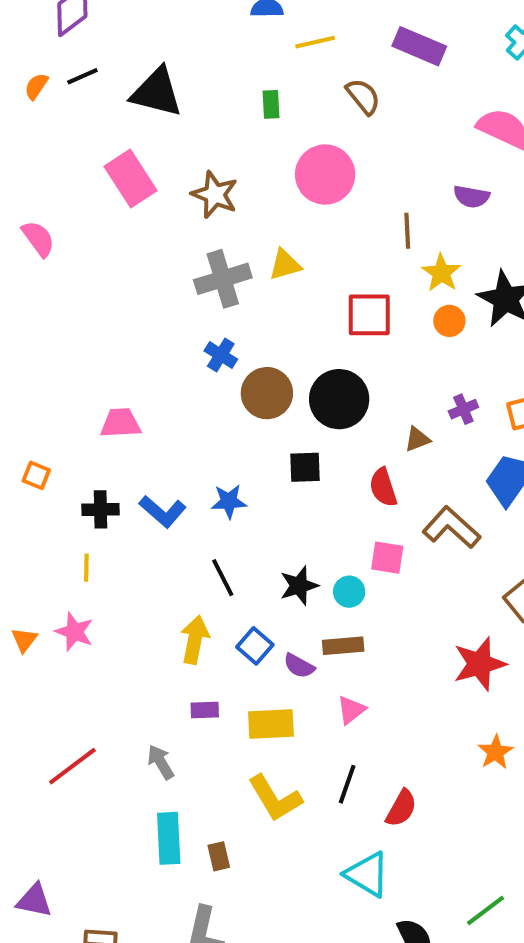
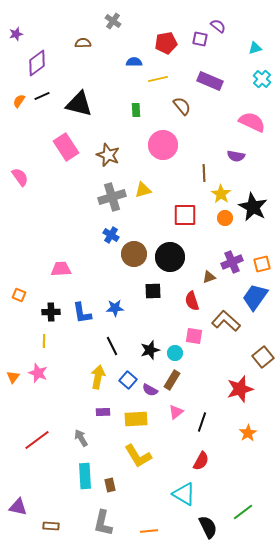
purple cross: (463, 409) -> (232, 262), size x1.5
blue L-shape: (163, 511) -> (82, 313), turned 40
brown rectangle: (343, 646) -> (172, 380), turned -54
black line: (347, 784) -> (202, 422), moved

